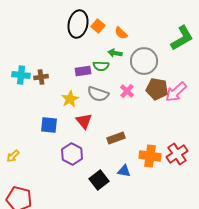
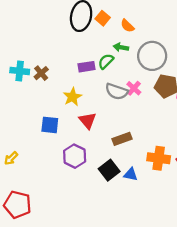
green semicircle: (101, 66) -> (106, 61), turned 133
brown cross: (41, 77) -> (41, 73), turned -32
gray semicircle: (98, 94) -> (117, 91), moved
black square: (99, 180) -> (109, 170), moved

